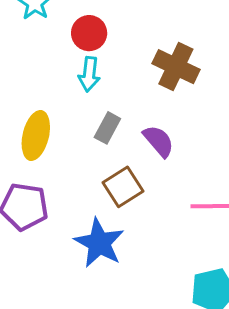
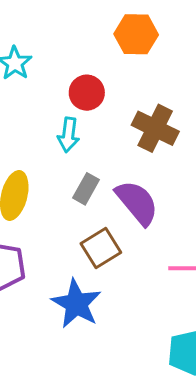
red circle: (89, 33) -> (87, 93), moved
purple semicircle: (159, 141) -> (137, 203), size x1.4

